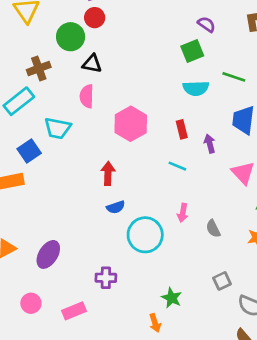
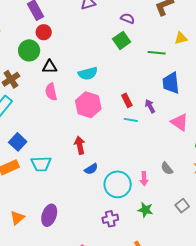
cyan semicircle: (196, 88) -> (88, 73), moved
cyan trapezoid: (58, 128) -> (41, 164), moved
cyan line: (177, 166) -> (131, 120), moved
pink arrow: (183, 213) -> (144, 179), moved
purple cross: (106, 278) -> (110, 219), moved
green star: (172, 298) -> (145, 210), moved

